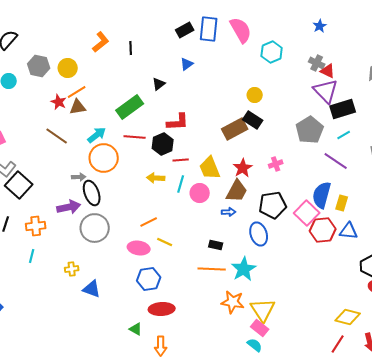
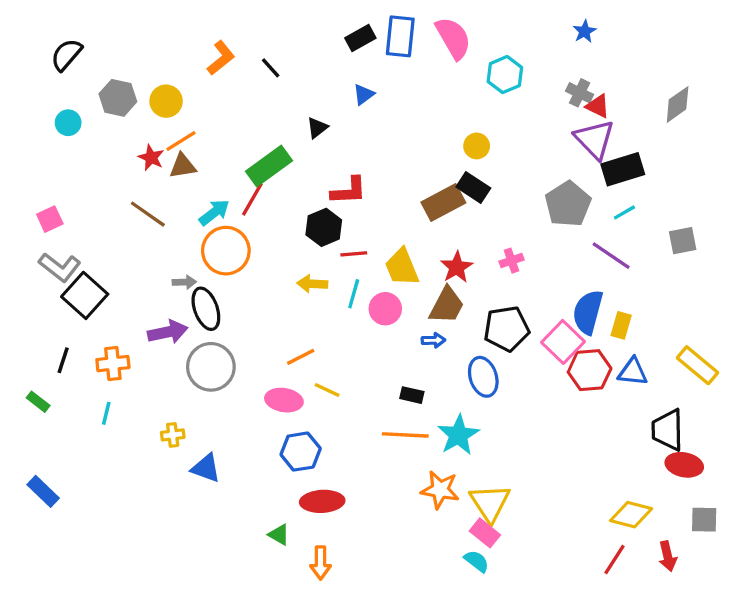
black line: (131, 48) -> (271, 68), turned -40
red line: (135, 137) -> (252, 199), moved, turned -65

